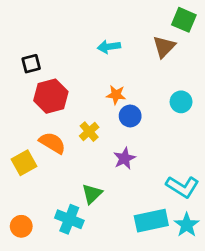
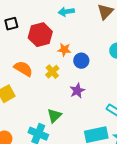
orange star: (116, 95) -> (64, 50), moved
red hexagon: (51, 96) -> (40, 35), moved
orange semicircle: (52, 143) -> (23, 69), moved

